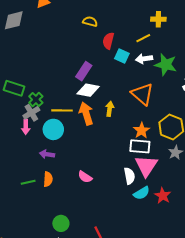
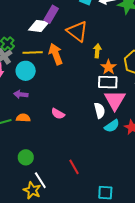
white diamond: (88, 90) -> (39, 26), moved
orange triangle: (142, 94) -> (77, 31), moved
yellow arrow: (110, 109) -> (97, 51), moved
orange semicircle: (48, 179) -> (23, 118), turned -88
green circle: (61, 223) -> (26, 157), moved

